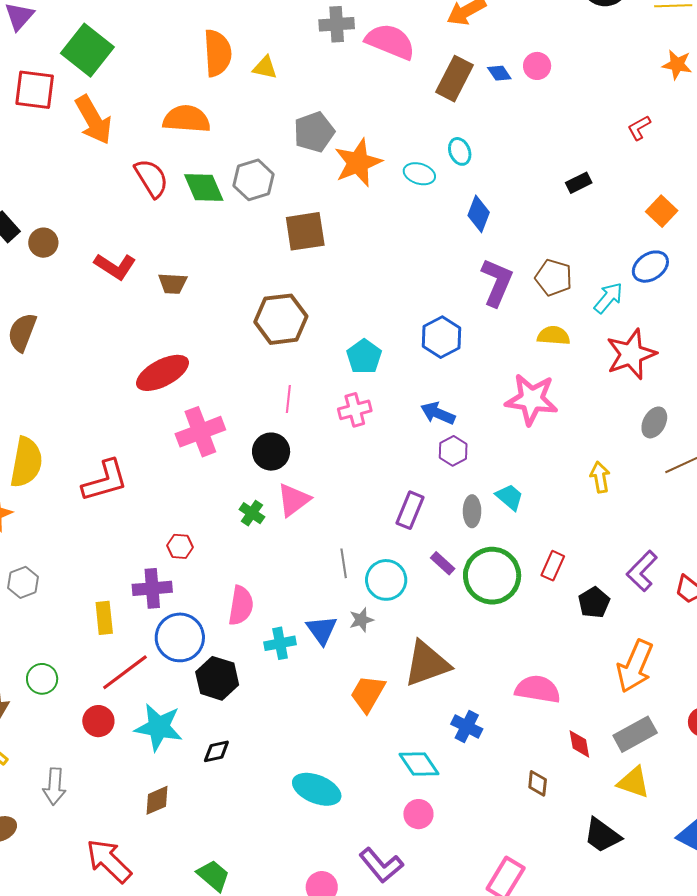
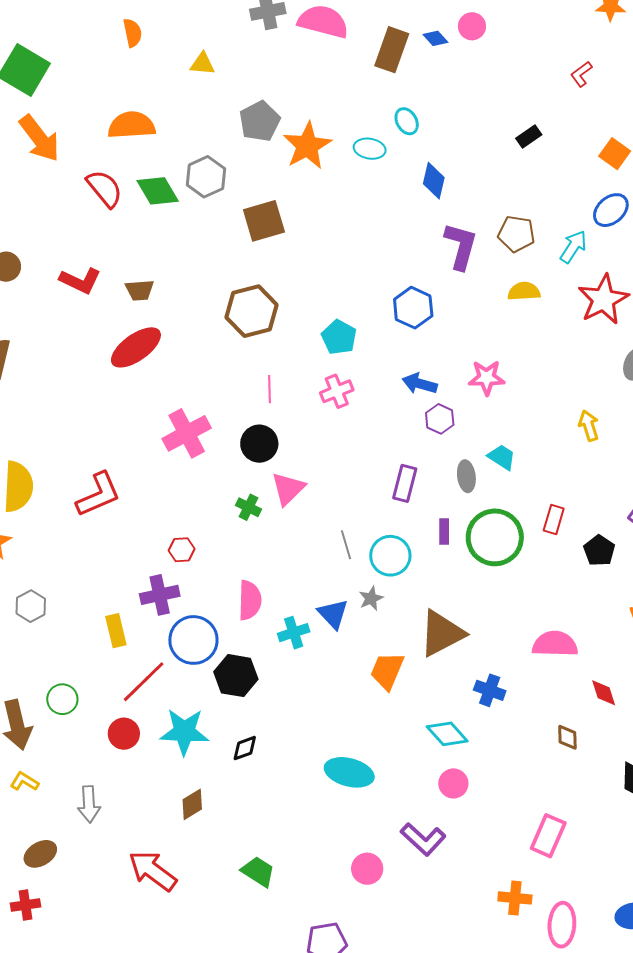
orange semicircle: (217, 53) -> (132, 33), moved, size x0.6
red ellipse: (163, 373) -> (136, 347), moved
pink star: (532, 399) -> (487, 378), moved, size x0.7
purple rectangle: (443, 563) -> (444, 532), turned 55

